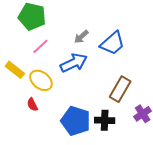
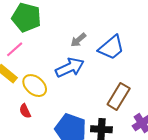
pink line: (40, 46) -> (15, 49), moved

